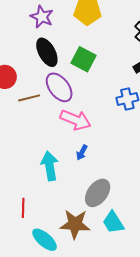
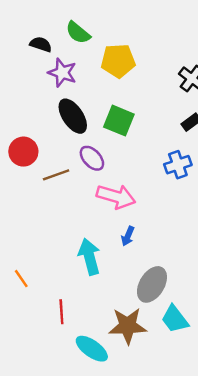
purple ellipse: (59, 87) -> (92, 158), size x0.7

